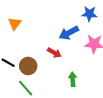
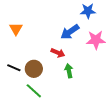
green arrow: (73, 79) -> (69, 71), moved

